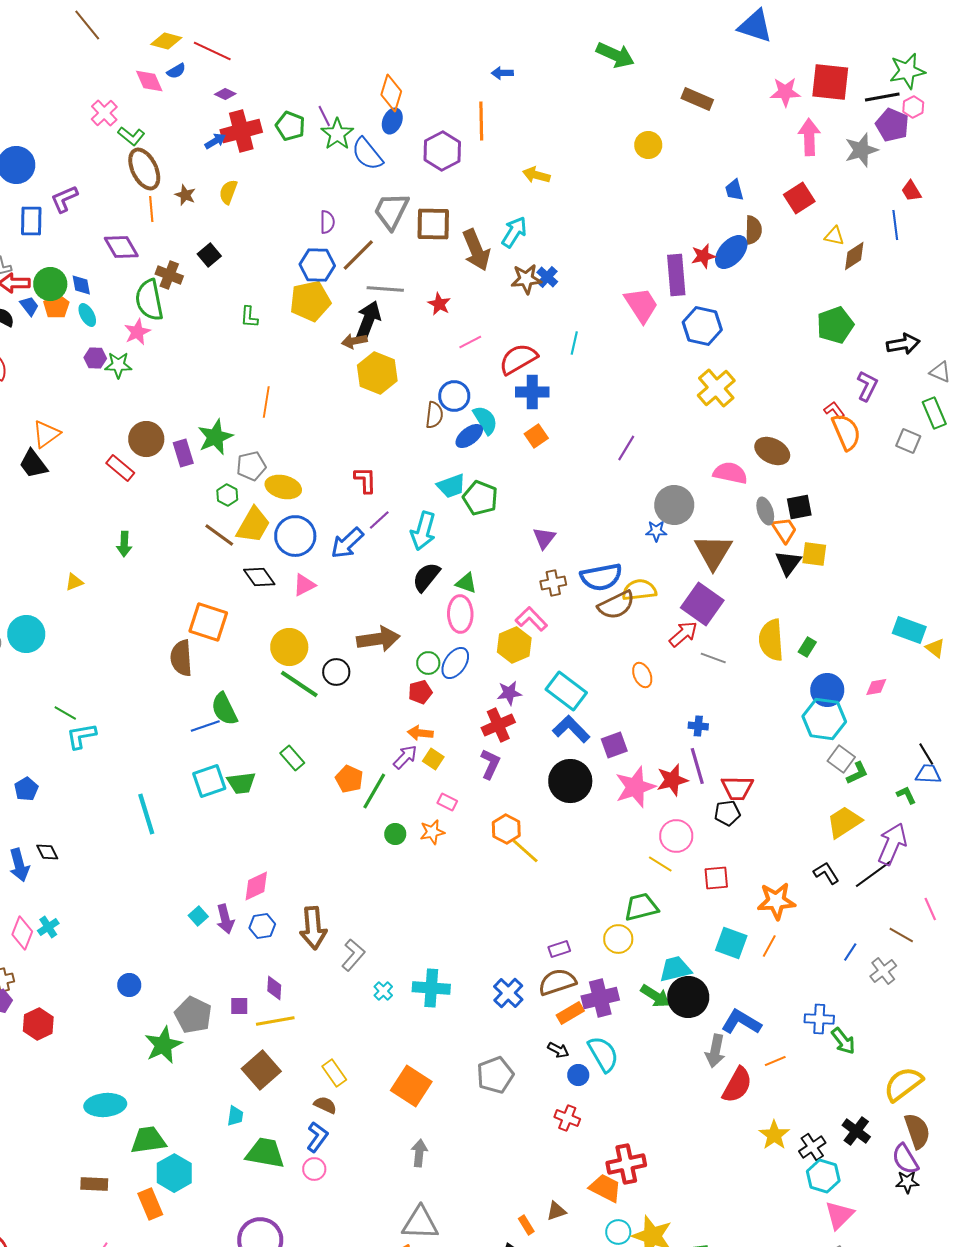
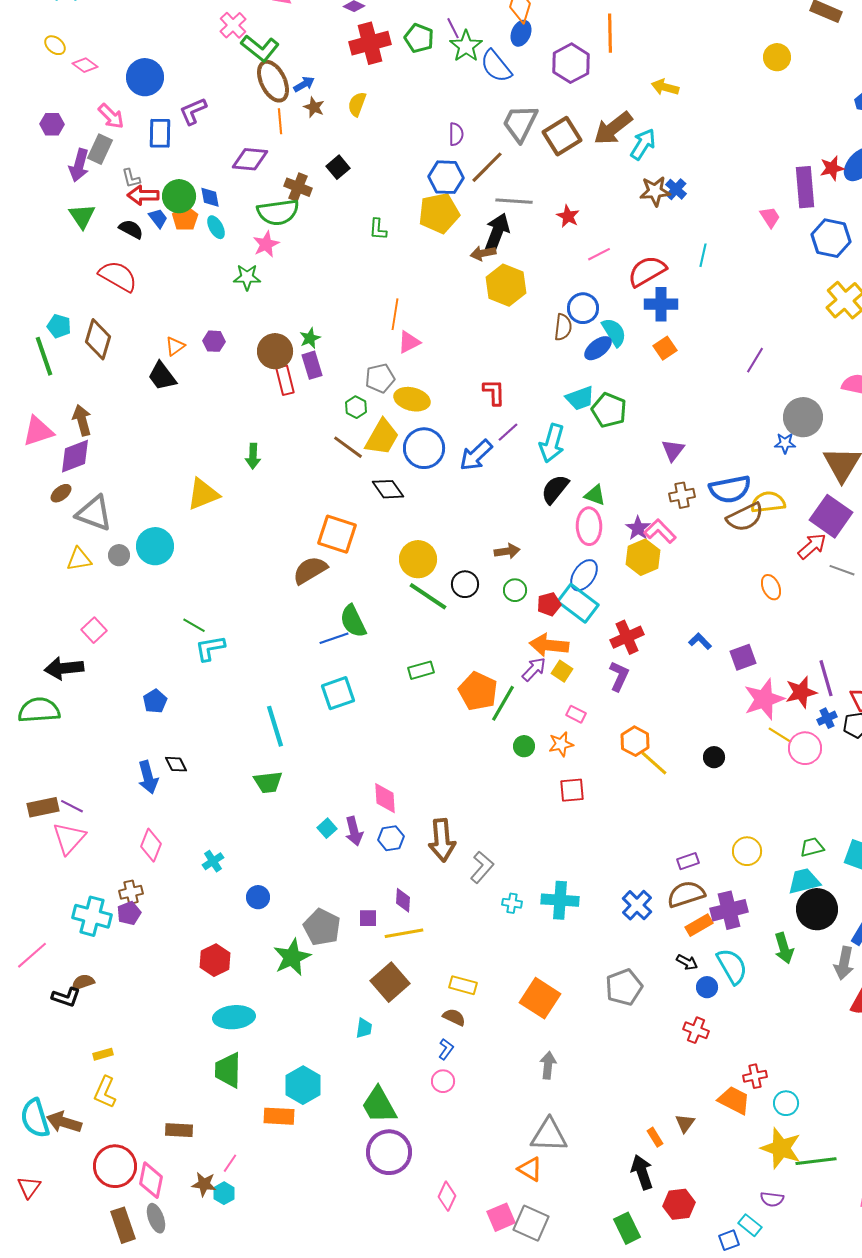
green L-shape: (131, 136) -> (260, 48), size x1.4
blue arrow: (215, 141) -> (304, 84), moved
brown square: (433, 224) -> (562, 136), turned -33
purple diamond: (121, 247) -> (250, 159), turned -54
brown arrow: (476, 250) -> (613, 128), moved, turned 75
green semicircle: (149, 300) -> (278, 212), turned -87
pink trapezoid: (641, 305) -> (770, 217), size x0.6
purple hexagon: (95, 358) -> (214, 341), moved
orange triangle: (46, 434) -> (175, 346), size x0.7
green star: (215, 437) -> (310, 338), moved, size x0.6
red rectangle: (120, 468) -> (285, 380), moved, turned 36
yellow triangle: (74, 582) -> (203, 494), size x1.8
pink triangle: (304, 585) -> (409, 342), moved
brown arrow: (378, 639) -> (507, 551), size x0.6
brown semicircle: (181, 658) -> (310, 570), turned 63
green circle: (428, 663) -> (515, 590), moved
cyan rectangle: (566, 691) -> (578, 603), moved
purple star: (509, 693) -> (638, 528), moved, turned -30
blue cross: (698, 726) -> (827, 718), moved, turned -30
blue L-shape: (571, 729) -> (700, 641), size x0.6
orange arrow: (420, 733) -> (549, 645), size x1.5
green rectangle: (292, 758) -> (421, 670), turned -65
orange pentagon: (349, 779) -> (478, 691), size x1.4
black circle: (570, 781) -> (714, 757), moved, size x0.5
green trapezoid: (241, 783) -> (268, 782), moved
yellow line: (660, 864) -> (780, 735), moved
red square: (716, 878) -> (572, 790), moved
pink diamond: (256, 886) -> (385, 798), turned -68
green trapezoid: (641, 907) -> (812, 847), moved, size x0.7
cyan cross: (48, 927) -> (213, 861), moved
cyan cross: (383, 991) -> (512, 903), turned -36
green arrow: (655, 996) -> (784, 948), moved, turned 40
red hexagon: (38, 1024) -> (215, 960), moved
yellow rectangle: (334, 1073) -> (463, 985), turned -40
blue L-shape: (317, 1137) -> (446, 1049), size x0.7
green trapezoid: (148, 1140) -> (228, 1070), moved, turned -81
green trapezoid: (265, 1153) -> (379, 1105), moved, turned -129
red cross: (626, 1164) -> (755, 1076), size x0.6
brown rectangle: (94, 1184) -> (179, 1130), moved
orange rectangle: (150, 1204) -> (279, 1116), turned -64
brown triangle: (556, 1211) -> (685, 1123), turned -35
cyan circle: (618, 1232) -> (786, 1103), moved

